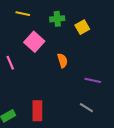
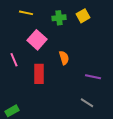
yellow square: (82, 27) -> (83, 16), moved
red rectangle: (37, 111) -> (39, 74), moved

